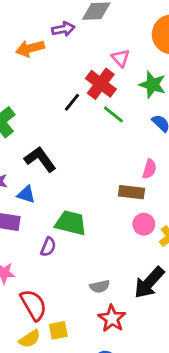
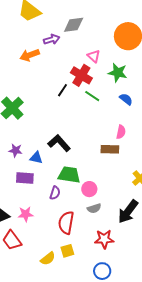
black L-shape: (40, 159) -> (59, 143), moved
pink circle: (144, 224) -> (89, 189), moved
gray semicircle: (100, 286) -> (94, 208), moved
red semicircle: (33, 305) -> (66, 223), moved, turned -135
red star: (112, 319) -> (104, 239), turned -30

